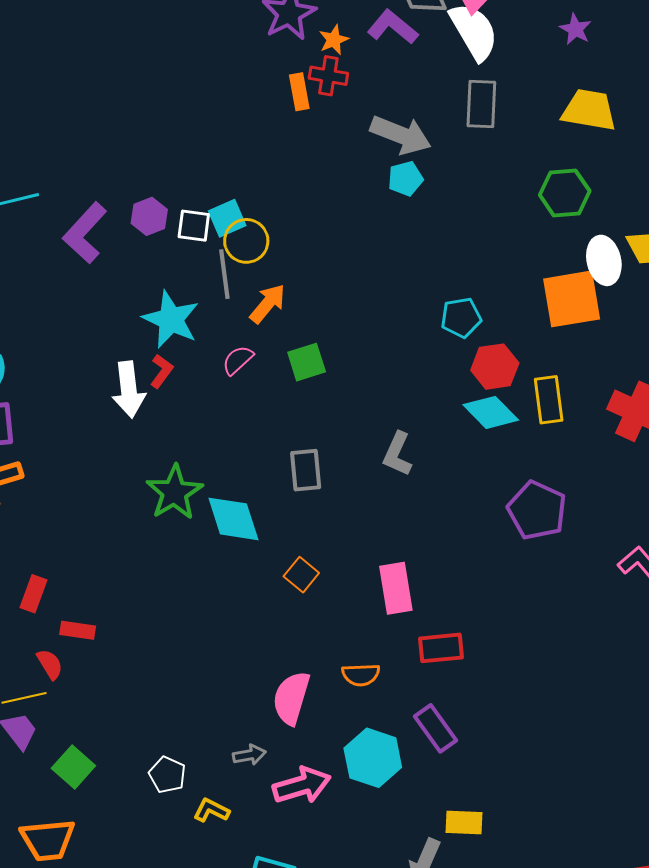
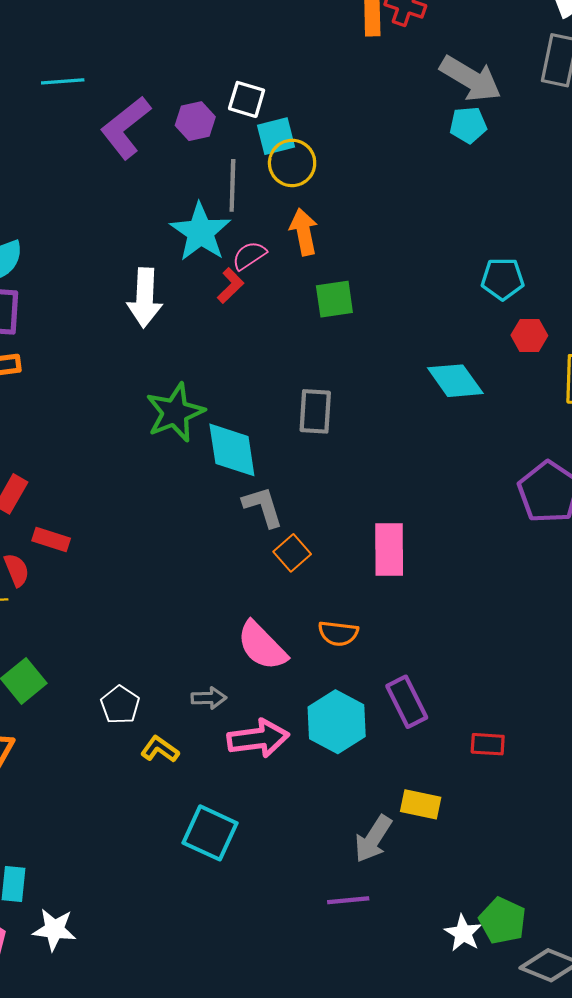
white square: (194, 226) -> (247, 99), moved
gray line: (224, 274) -> (232, 185), moved
orange arrow: (268, 304) -> (304, 232), turned -60
pink semicircle: (238, 360) -> (249, 256), moved
red hexagon: (495, 367) -> (529, 335), size x0.7
red L-shape: (162, 371) -> (230, 286), moved
cyan diamond: (491, 412) -> (455, 381), moved
gray L-shape: (397, 454) -> (263, 507), moved, turned 129
orange square: (301, 575) -> (292, 553), moved
red rectangle: (441, 648) -> (488, 744), moved, size x0.7
pink semicircle: (291, 698) -> (262, 646), turned -70

